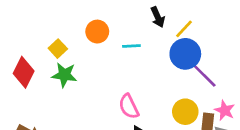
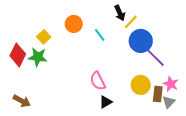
yellow line: (184, 29) -> (131, 22), moved
cyan line: (131, 46) -> (100, 35), turned 56
green star: (64, 75) -> (38, 57), moved

